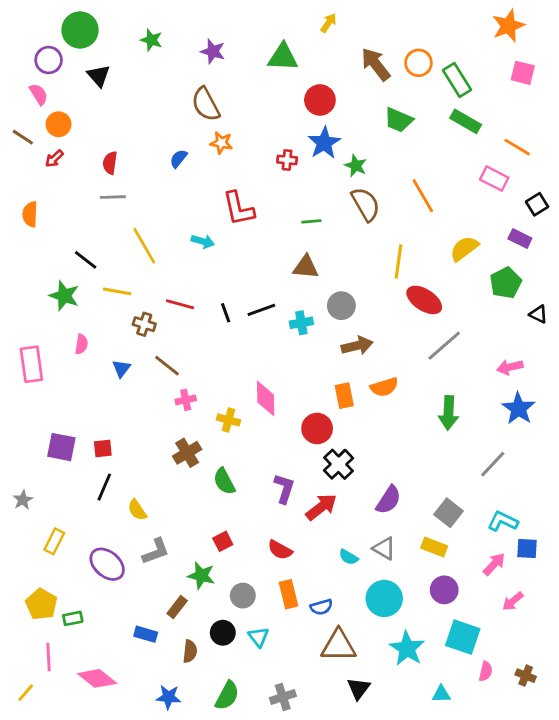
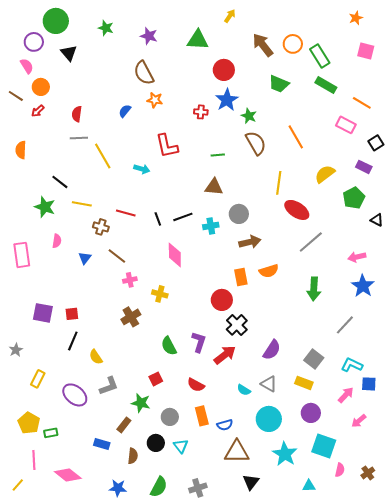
orange star: (508, 26) -> (356, 18), size x0.6
yellow line: (144, 246) -> (103, 156), moved
pink diamond: (266, 398) -> (175, 255), moved
green semicircle: (224, 481) -> (169, 346), moved
brown cross: (526, 676) -> (368, 473), turned 32

